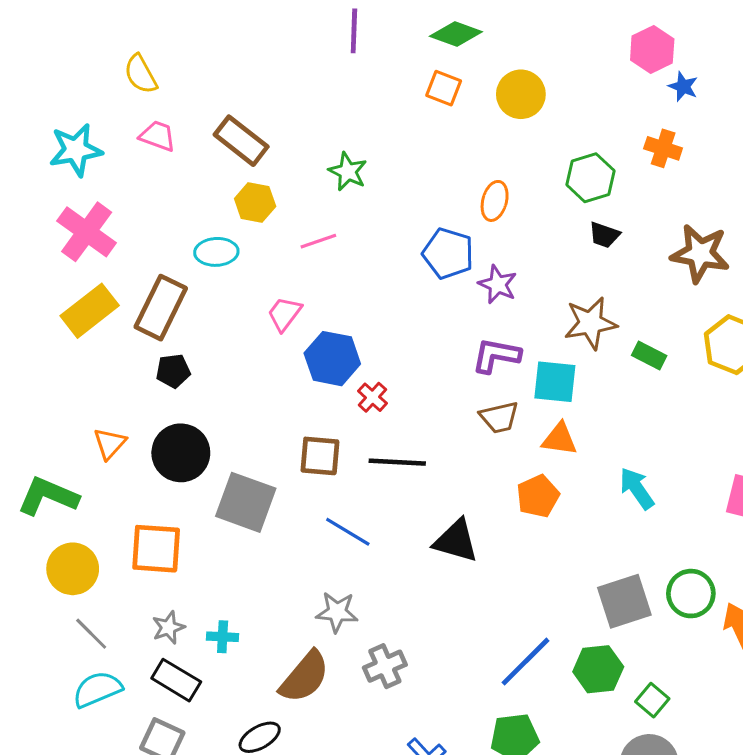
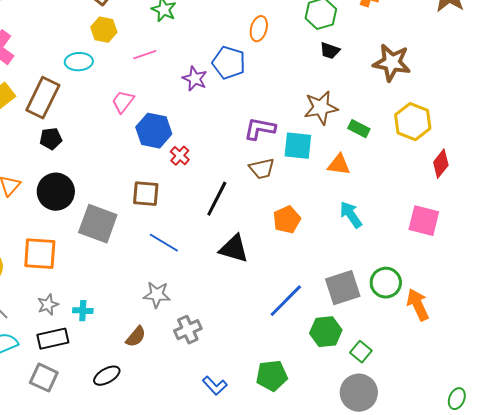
purple star: (498, 284) -> (195, 79), moved
orange triangle: (560, 439) -> (339, 165), moved
black line: (397, 462) -> (217, 199), moved, turned -66
blue line: (526, 662) -> (286, 301), moved
brown semicircle: (304, 677) -> (136, 337), size x0.6
black rectangle: (176, 680) -> (53, 339), turned -44

